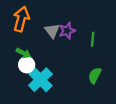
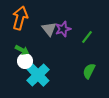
green line: (93, 39) -> (87, 37), turned 32

